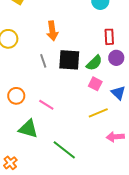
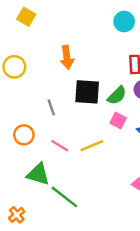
gray line: (43, 61) -> (51, 107), moved
yellow line: (98, 113) -> (92, 146), moved
green line: (64, 150) -> (64, 197), moved

